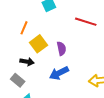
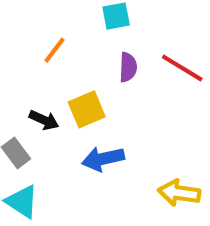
yellow square: (39, 44) -> (87, 109), moved
purple semicircle: (61, 49) -> (128, 67), moved

